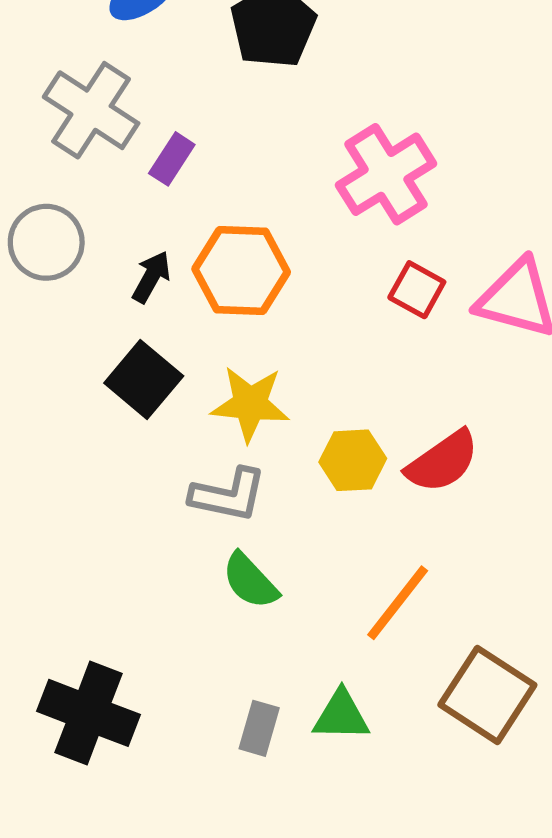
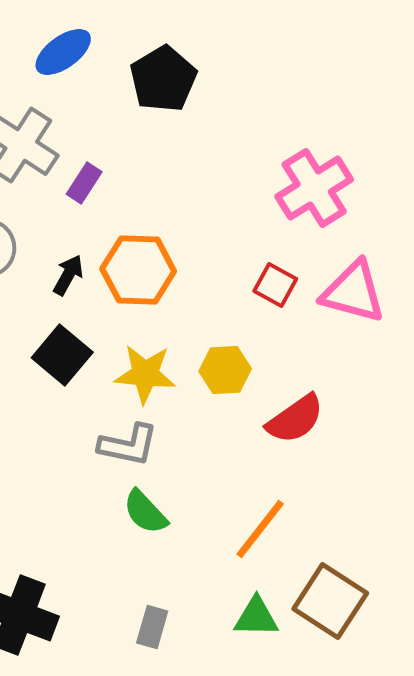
pink cross: (386, 174) -> (314, 188), moved
yellow hexagon: (353, 460) -> (225, 370), moved
green triangle: (341, 716) -> (256, 617), moved

